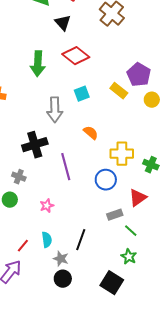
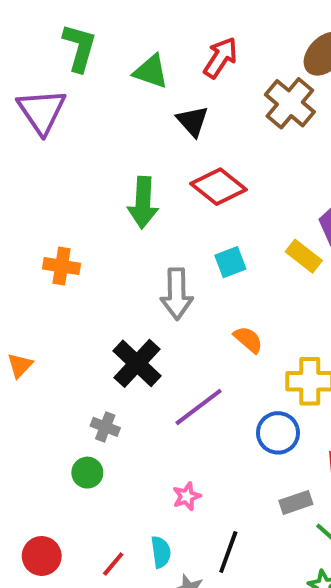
black cross: (35, 145) -> (137, 363), turned -30
purple line: (66, 167) -> (199, 407), turned 68
pink star: (47, 206) -> (187, 496), moved

